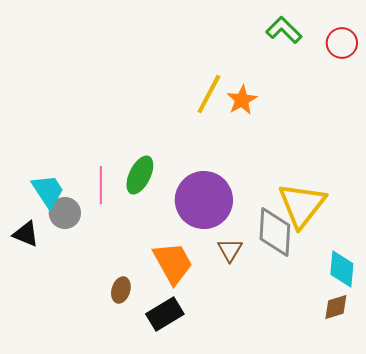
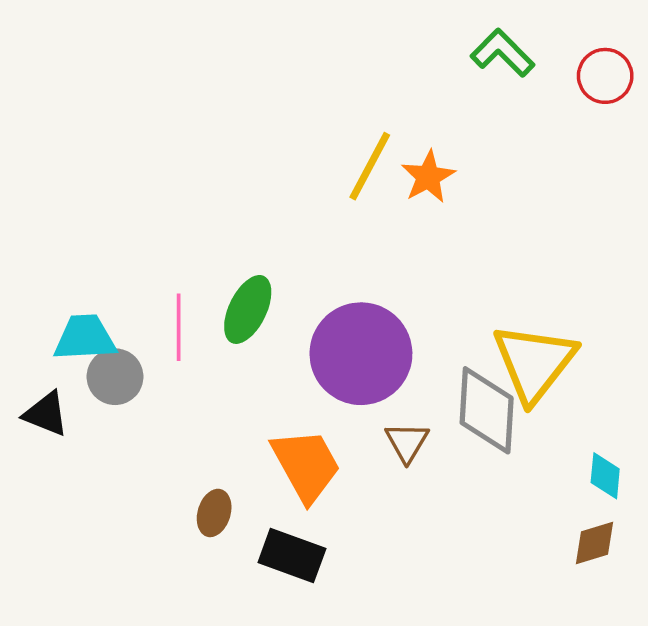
cyan trapezoid: (48, 191) -> (85, 338), turned -60
cyan diamond: (342, 269) -> (605, 476), size x0.7
black rectangle: (165, 314) -> (292, 555), turned 51

